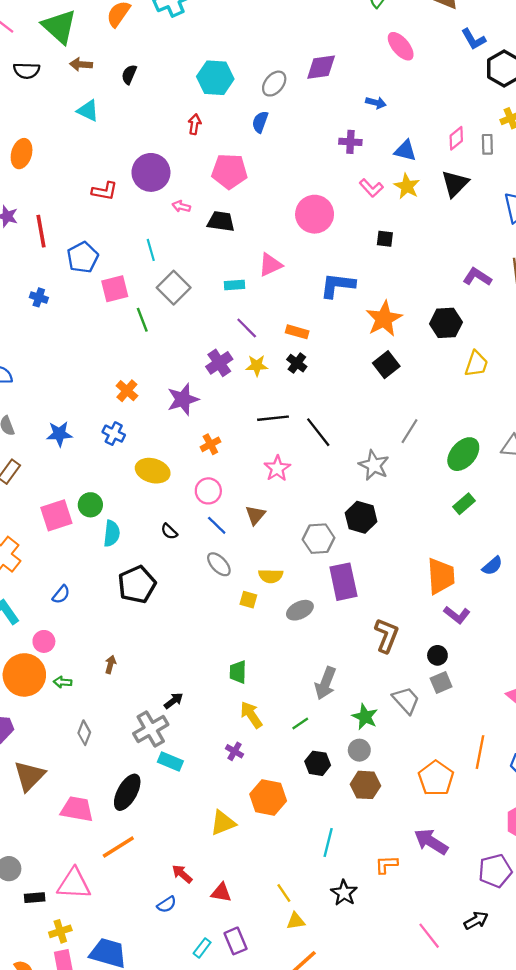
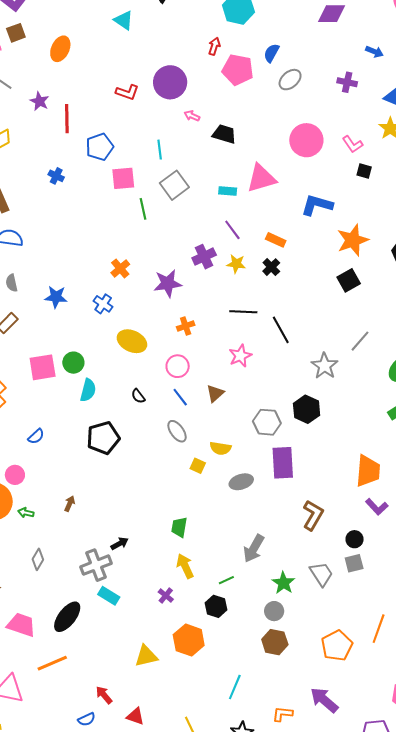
gray ellipse: (274, 84) -> (290, 80), moved
pink pentagon: (229, 171) -> (238, 70), moved
pink L-shape: (371, 188) -> (353, 144), moved
pink triangle: (270, 265) -> (261, 178), size x1.4
black hexagon: (318, 763) -> (216, 606), moved

